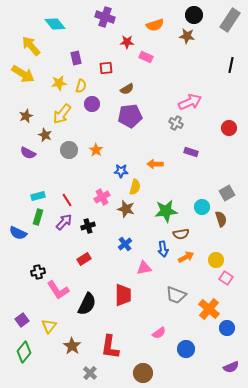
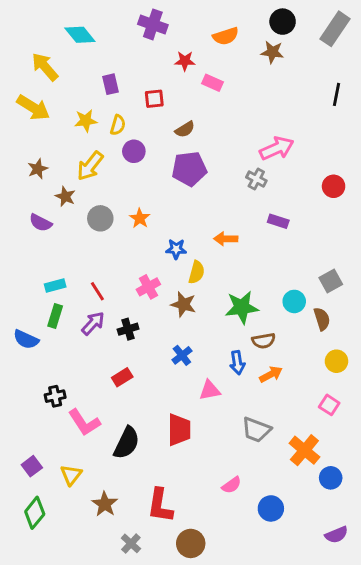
yellow circle: (216, 260) -> (336, 361), moved
brown circle: (143, 373) -> (191, 543), moved

